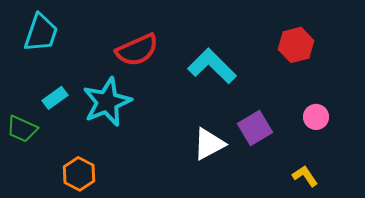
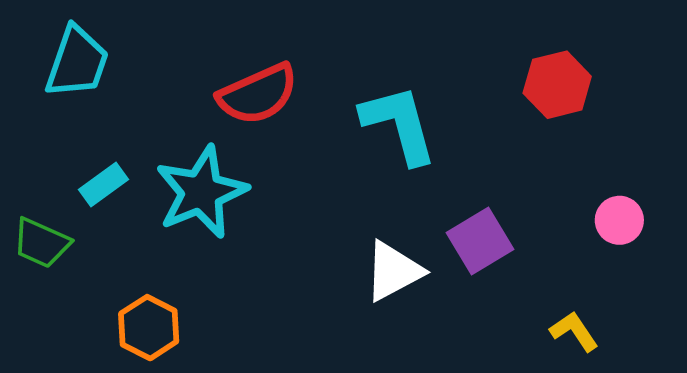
cyan L-shape: (212, 66) -> (399, 124), turned 30
pink circle: (316, 117) -> (619, 220), moved

